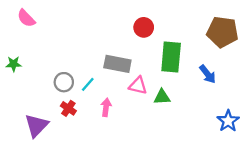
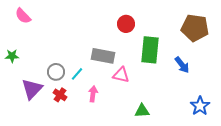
green triangle: (162, 97) -> (142, 111), moved
purple triangle: (36, 125) -> (32, 89), moved

